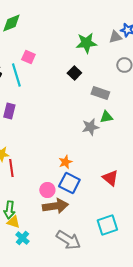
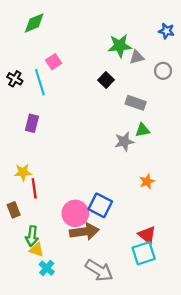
gray triangle: (115, 37) -> (137, 57), moved
pink square: (28, 57) -> (54, 62), turned 32
orange star: (65, 162) -> (147, 181), moved
red triangle: (110, 178) -> (147, 235), moved
pink circle: (47, 190) -> (75, 213), size x1.5

